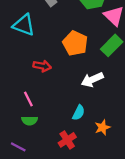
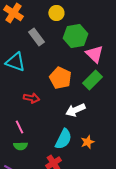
cyan semicircle: (79, 113) -> (63, 139), size x1.5
orange star: (102, 127) -> (87, 142), moved

